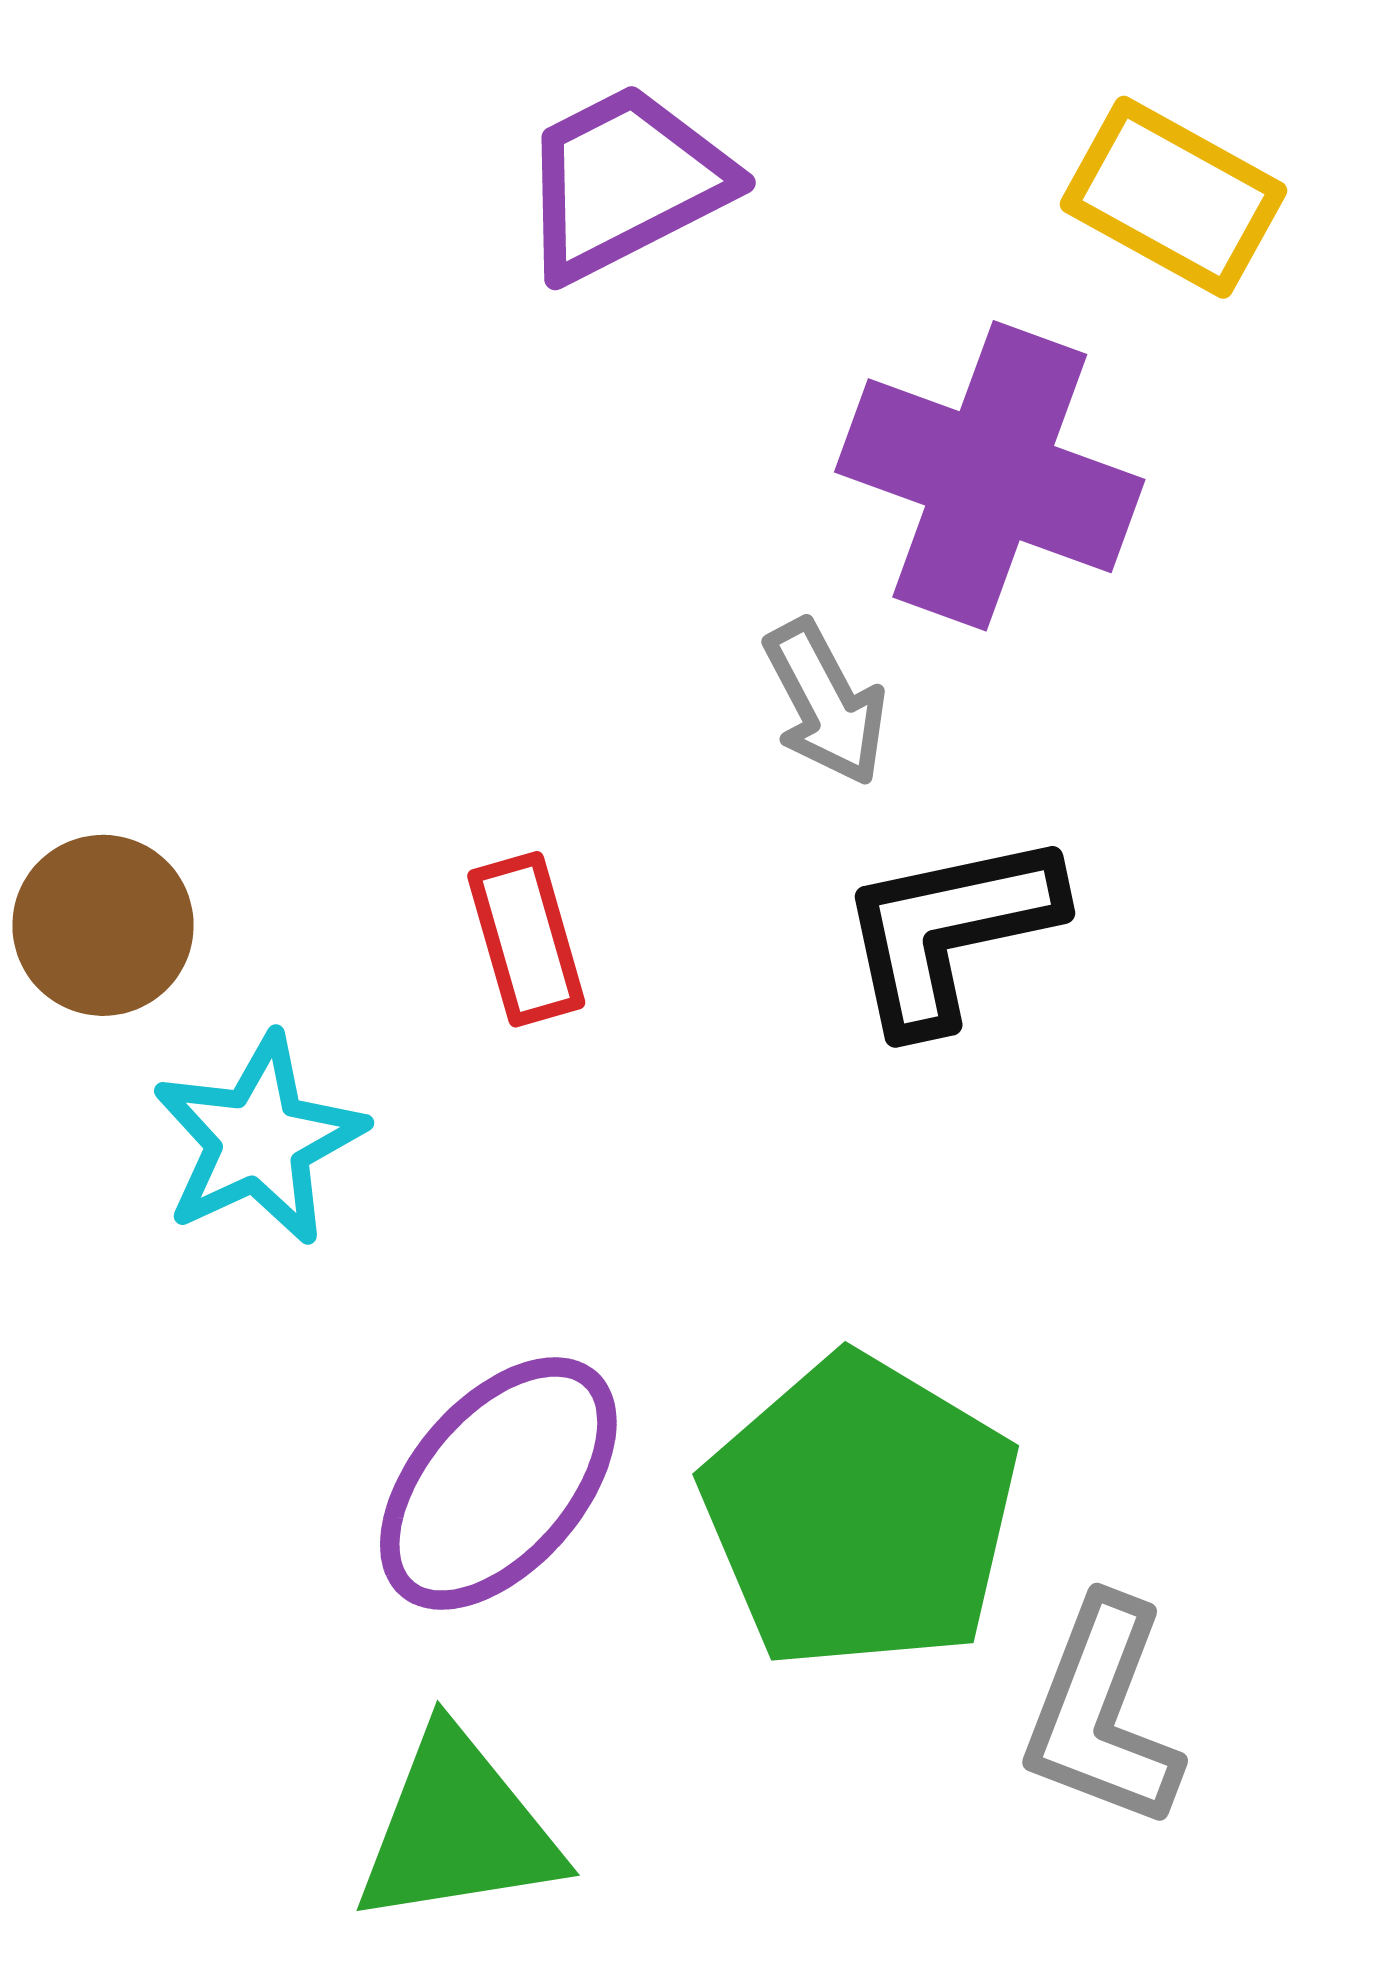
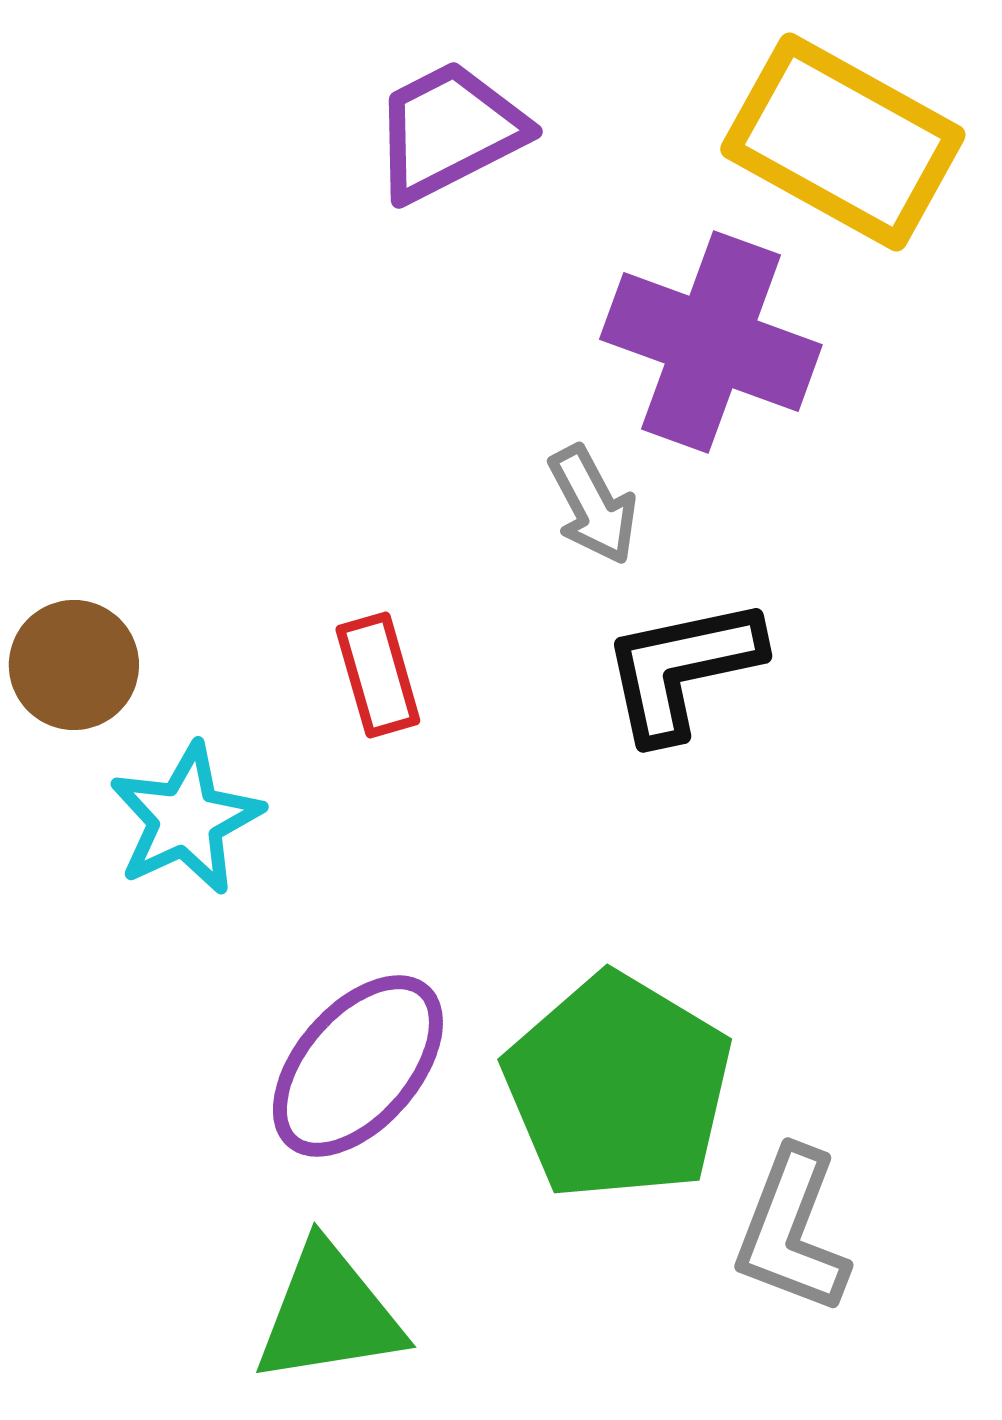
yellow rectangle: (1173, 197) -> (843, 142), size x1.5

